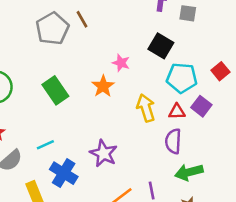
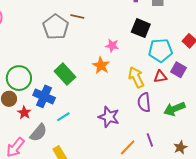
brown line: (82, 19) -> (77, 16), turned -40
purple semicircle: (173, 141) -> (144, 102), moved
green arrow: (189, 172) -> (174, 109), moved
blue cross: (64, 173) -> (44, 96), moved

